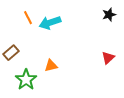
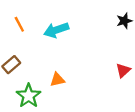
orange line: (28, 18) -> (19, 24), moved

